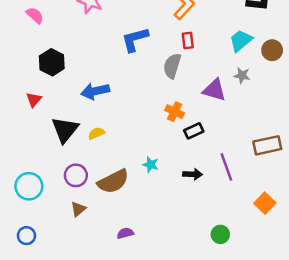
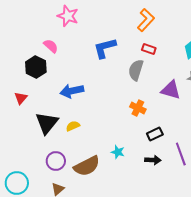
pink semicircle: (35, 15) -> (51, 46), moved
red rectangle: (188, 41) -> (149, 49), turned -64
black rectangle: (194, 131) -> (155, 134), moved
cyan circle: (29, 186) -> (17, 183), moved

